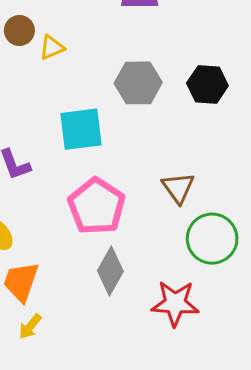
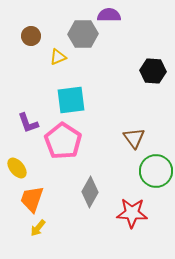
yellow triangle: (52, 47) -> (58, 57), moved
gray hexagon: (138, 83) -> (83, 34), moved
pink pentagon: (96, 206) -> (63, 141), moved

